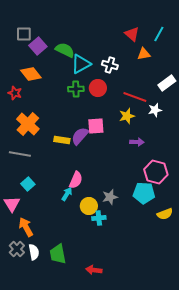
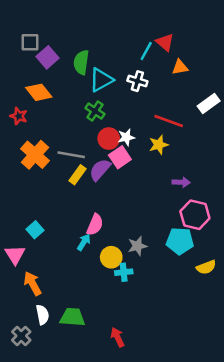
cyan line: (159, 34) -> (146, 51), moved
green semicircle: (65, 50) -> (81, 62), turned -108
red circle: (98, 88) -> (109, 139), moved
green cross: (76, 89) -> (95, 111), turned 35
white star: (155, 110) -> (126, 137), moved
pink square: (96, 126) -> (120, 157), turned -30
yellow rectangle: (62, 140) -> (77, 175), turned -63
purple arrow: (137, 142) -> (181, 182), moved
gray line: (20, 154) -> (71, 155), moved
gray cross: (17, 249) -> (21, 336), moved
green trapezoid: (58, 254) -> (72, 317), turned 105
red arrow: (94, 270) -> (117, 337), turned 56

